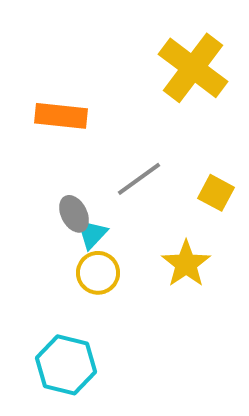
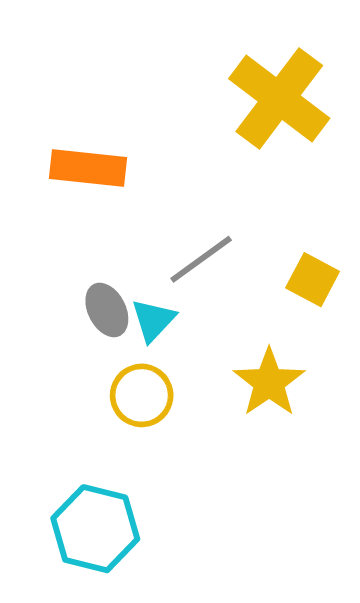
cyan triangle: (92, 234) -> (153, 320), moved

